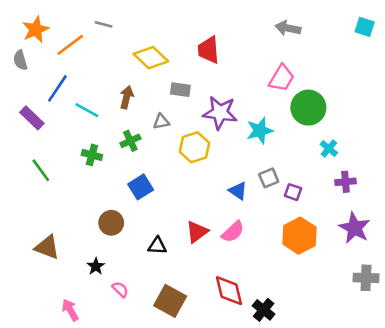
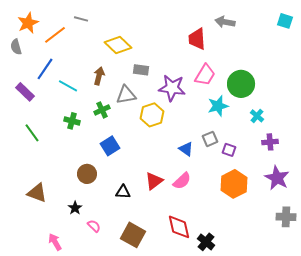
red trapezoid: (209, 50) -> (197, 39), moved
pink trapezoid: (281, 78) -> (205, 75), moved
gray triangle: (161, 122) -> (126, 95), size x1.5
cyan star: (260, 131) -> (218, 106), moved

